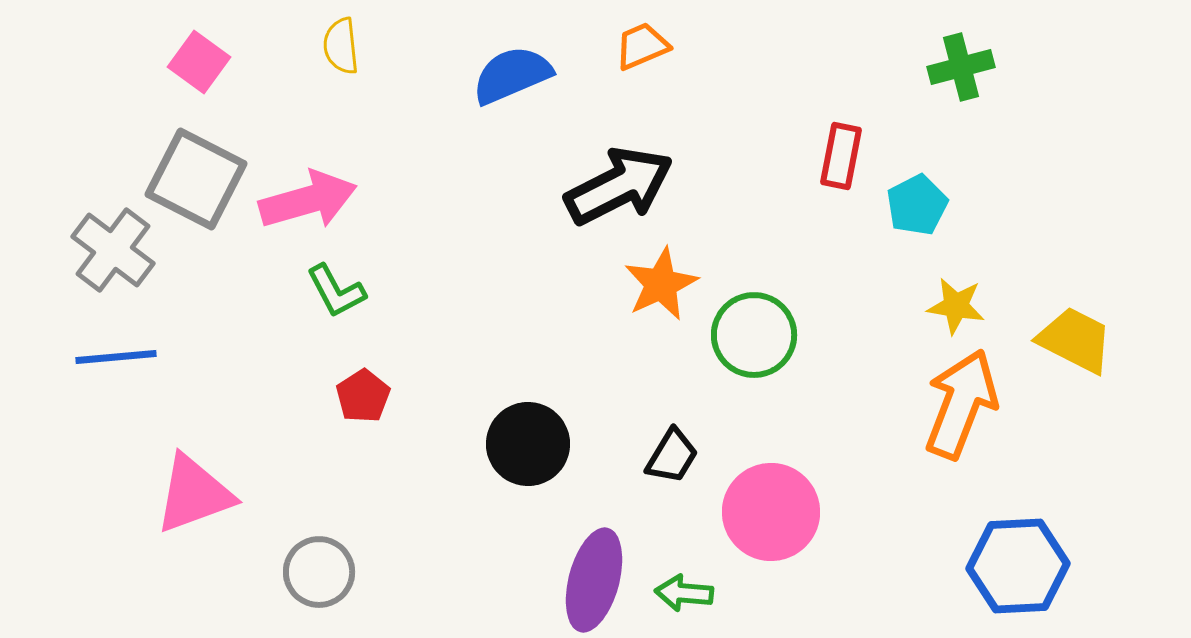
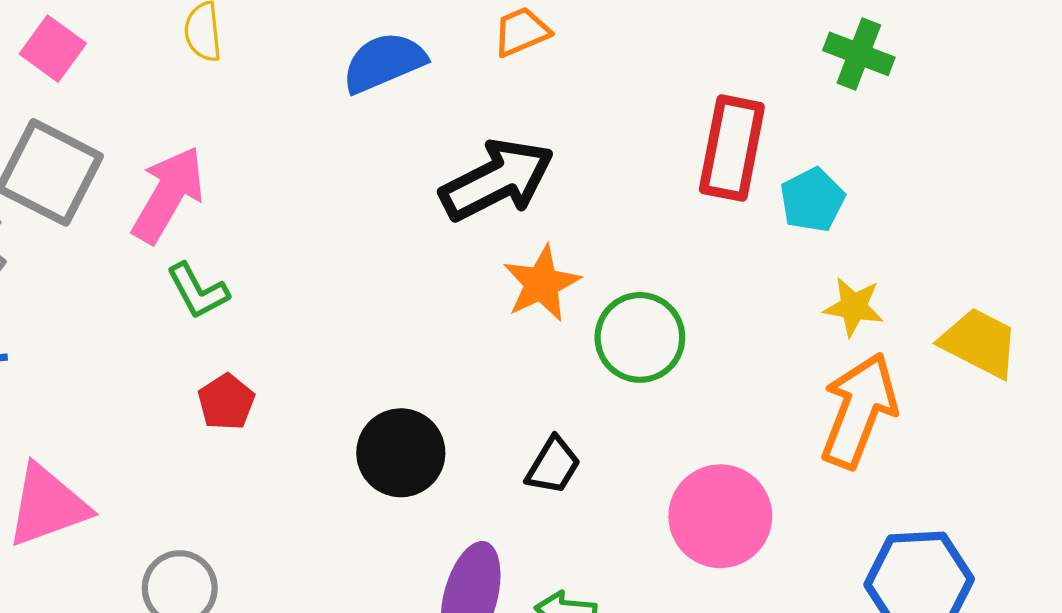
green cross: (961, 67) -> (859, 54), turned 36
red rectangle: (841, 156) -> (732, 148), size x1.5
pink arrow: (308, 200) -> (168, 195), turned -44
pink circle: (771, 512) -> (720, 516), moved

